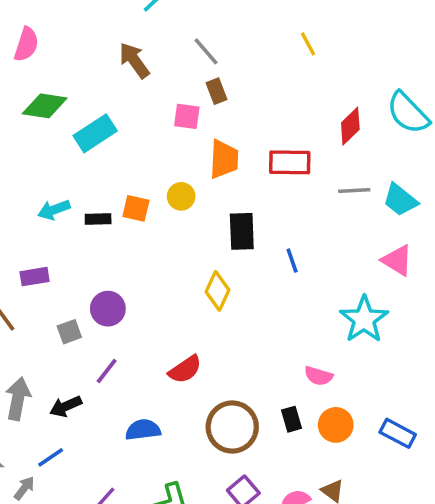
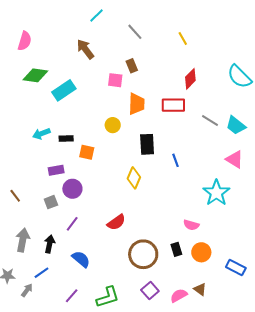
gray line: (206, 51) -> (135, 32), moved
red diamond: (350, 126) -> (190, 79), moved
gray line: (354, 191) -> (210, 121), turned 36
orange square: (136, 208) -> (87, 152), moved
purple rectangle: (35, 277) -> (56, 170), moved
black arrow: (66, 406) -> (50, 244), turned 126
blue semicircle: (143, 430) -> (81, 259), moved, turned 48
blue rectangle: (398, 433) -> (236, 267), moved

